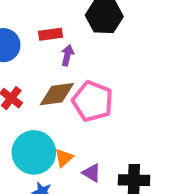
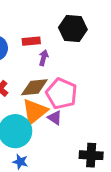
orange triangle: (64, 158) -> (35, 111), moved, size x1.8
purple triangle: (92, 173) -> (55, 118), moved

